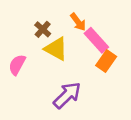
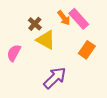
pink rectangle: (96, 40) -> (79, 19), moved

